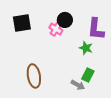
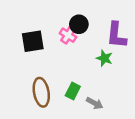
black square: (22, 23) -> (33, 41), moved
green rectangle: (88, 75) -> (73, 91), moved

